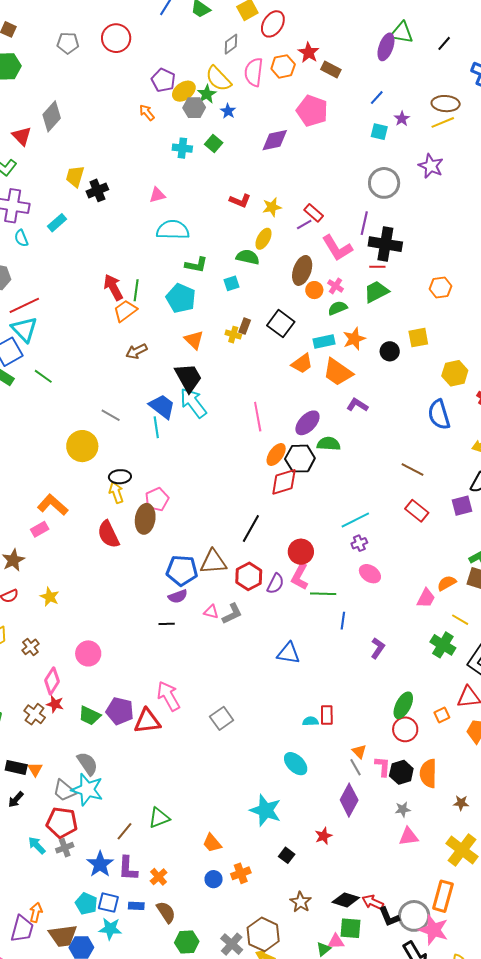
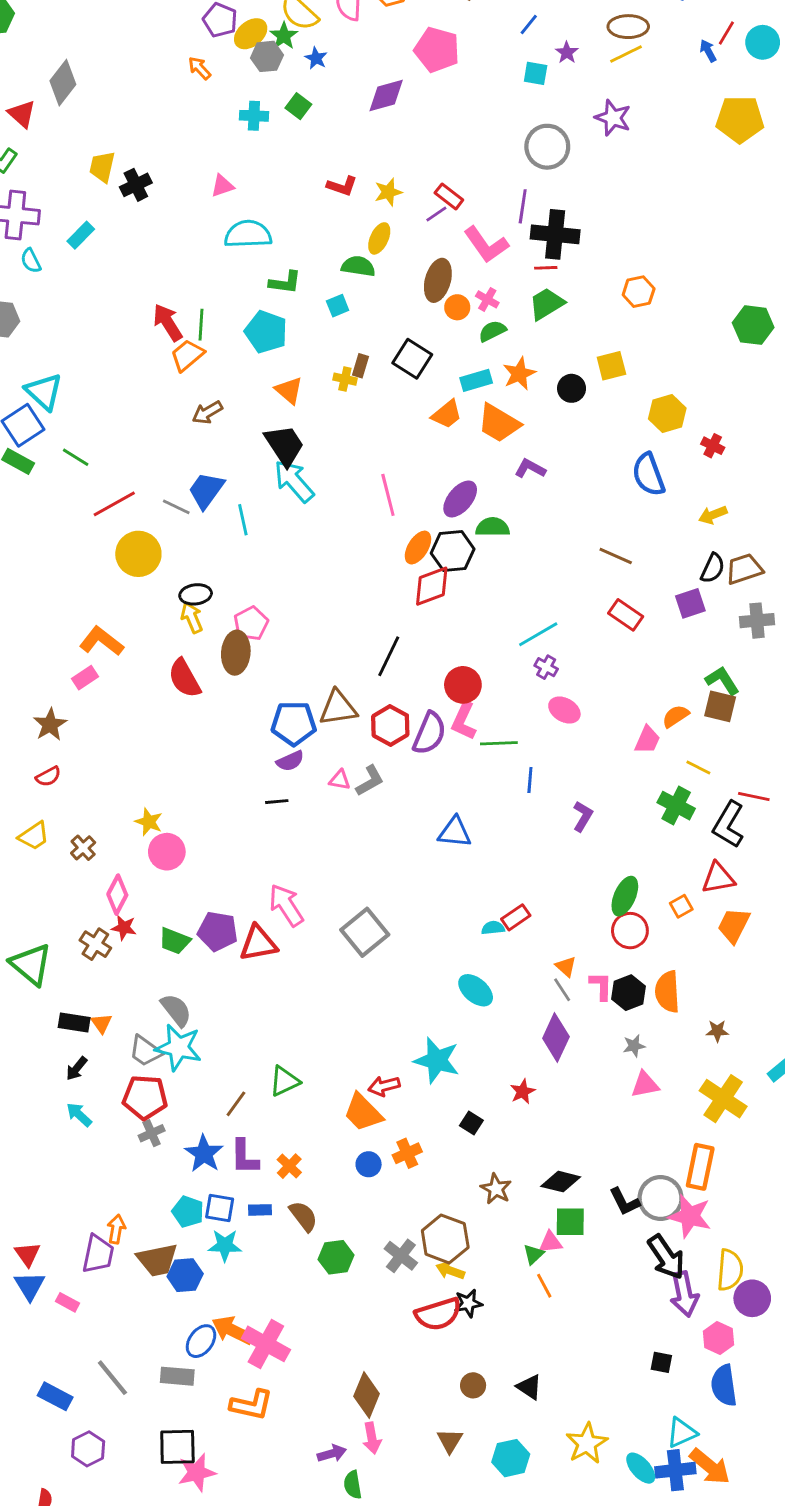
red line: (24, 305) -> (114, 504), moved
blue trapezoid: (162, 406) -> (206, 490), moved, turned -88
purple cross: (359, 543) -> (546, 667), turned -35
purple semicircle: (275, 584) -> (429, 733), size x1.4
yellow star: (50, 597) -> (149, 822), moved
red rectangle: (327, 715) -> (516, 917), turned 60
gray square: (222, 718) -> (365, 932), size x1.4
orange trapezoid: (212, 843) -> (363, 1112), size x1.4
cyan arrow: (37, 845) -> (79, 1115), moved
red arrow: (373, 902) -> (384, 1086), moved, turned -35

